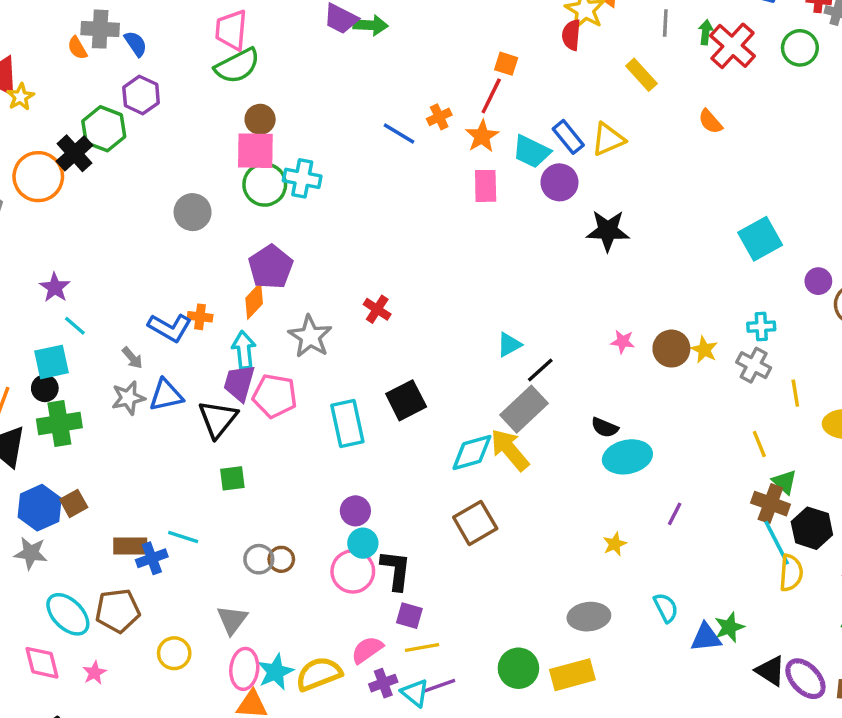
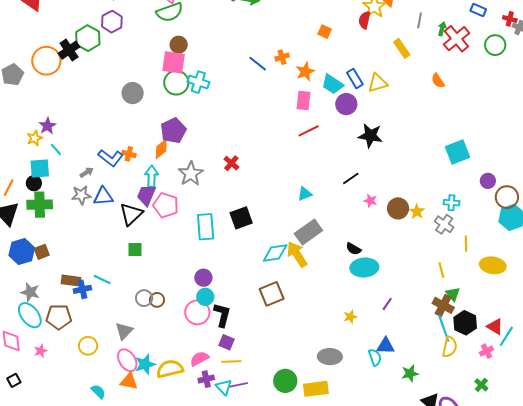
red line: (491, 96) -> (309, 131), moved, turned 30
yellow star: (20, 97) -> (35, 138), moved
gray arrow: (132, 358) -> (87, 172), turned -88
black line: (540, 370) -> (351, 179), moved
gray star: (31, 553) -> (30, 292), moved
blue triangle: (706, 638) -> (386, 346), moved
pink ellipse: (244, 669) -> (127, 360), turned -45

